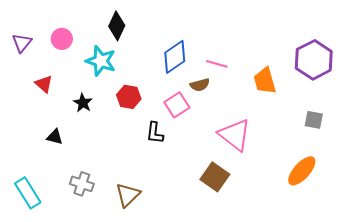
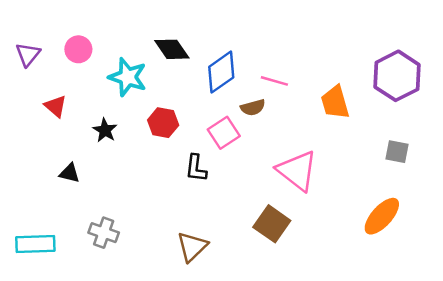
black diamond: (117, 26) -> (172, 49), moved, turned -60
cyan rectangle: (28, 193) -> (35, 244), turned -60
brown triangle: (128, 195) -> (192, 247), moved

